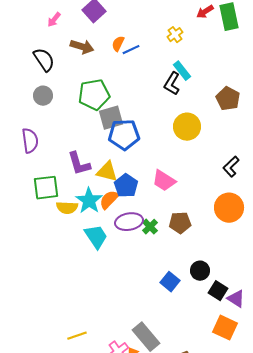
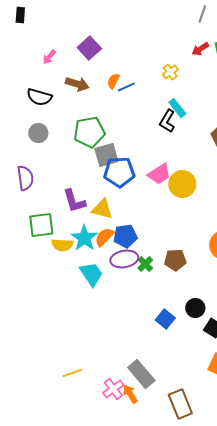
black semicircle: (44, 60) -> (39, 97), turned 140
yellow circle: (187, 127) -> (182, 184), moved
pink trapezoid: (164, 181) -> (159, 174), moved, turned -65
blue pentagon: (126, 186) -> (125, 236), moved, turned 30

